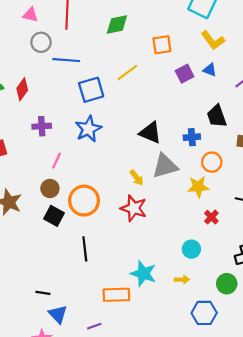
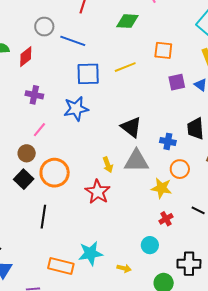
gray circle: (41, 42) -> (44, 27), moved
cyan circle: (191, 249) -> (150, 245), moved
cyan star: (143, 274) -> (91, 253), turned 30

